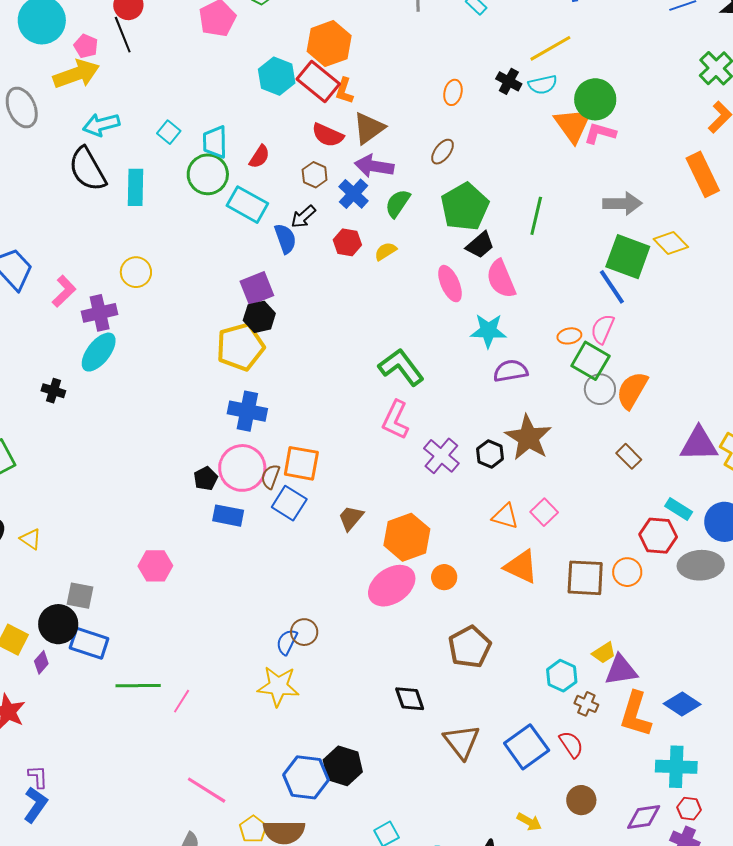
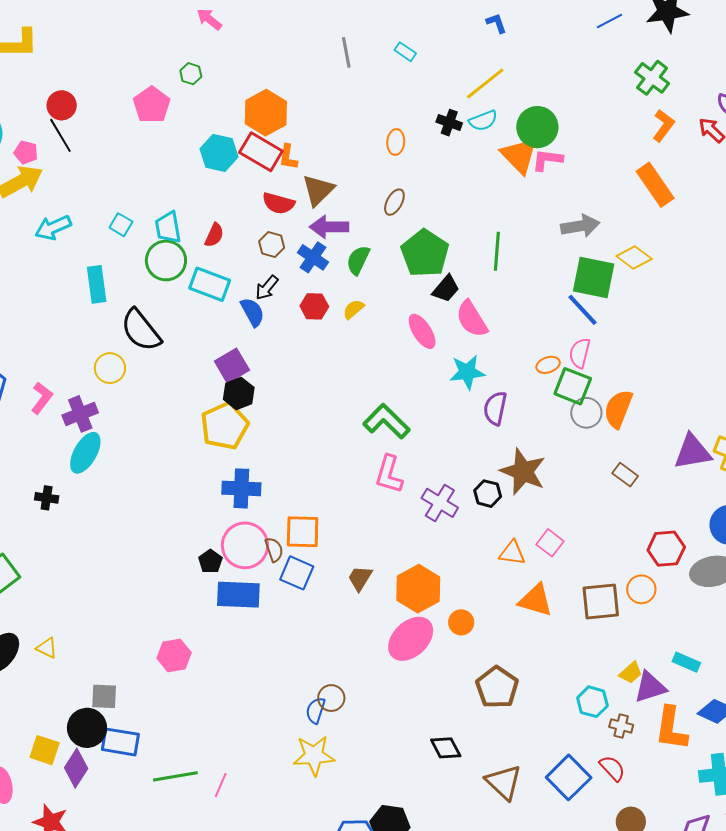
black semicircle: (87, 169) -> (141, 330), moved
purple semicircle: (511, 371) -> (495, 408), turned -60
brown semicircle: (270, 477) -> (274, 550), turned 150
cyan rectangle: (679, 509) -> (686, 662), moved
blue rectangle: (228, 516) -> (238, 595), size x1.4
purple diamond: (41, 662) -> (76, 768), size x1.6

